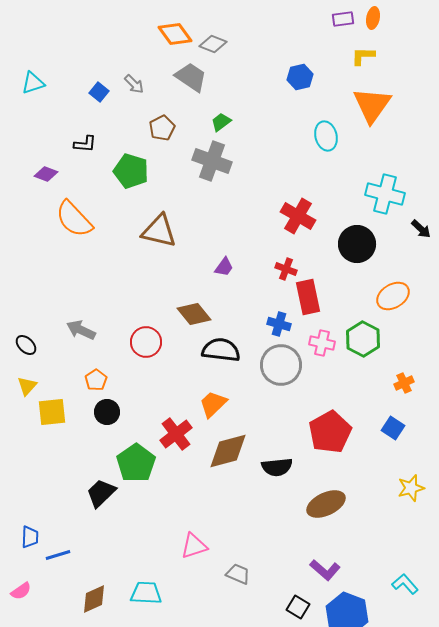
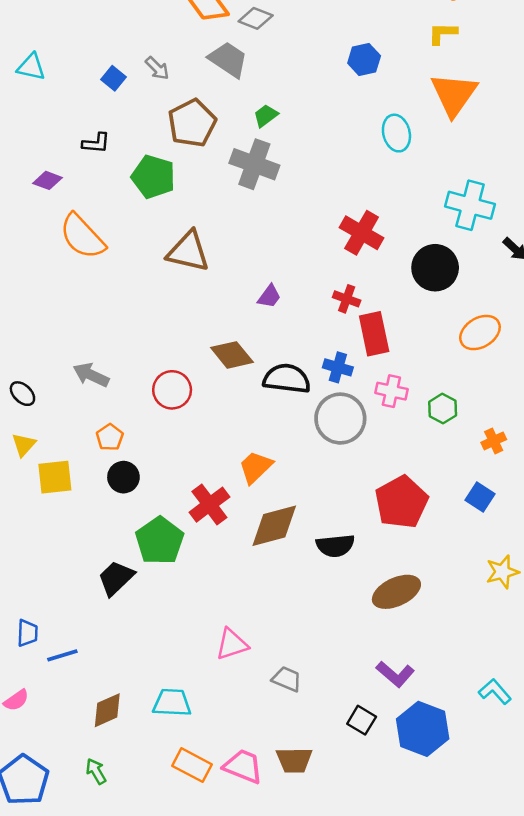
cyan triangle: (33, 83) -> (31, 67), turned 30
brown pentagon: (162, 128) -> (192, 123), size x1.5
green hexagon: (363, 339) -> (443, 409), moved, size x0.7
black semicircle: (221, 350) -> (287, 379), moved

